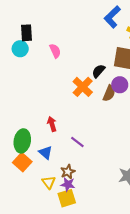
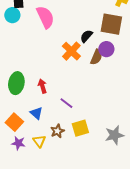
pink semicircle: (55, 51) -> (45, 17), size x1.6
green ellipse: (22, 141) -> (16, 83), moved
purple star: (68, 184) -> (18, 143), moved
yellow square: (67, 198) -> (80, 128), moved

